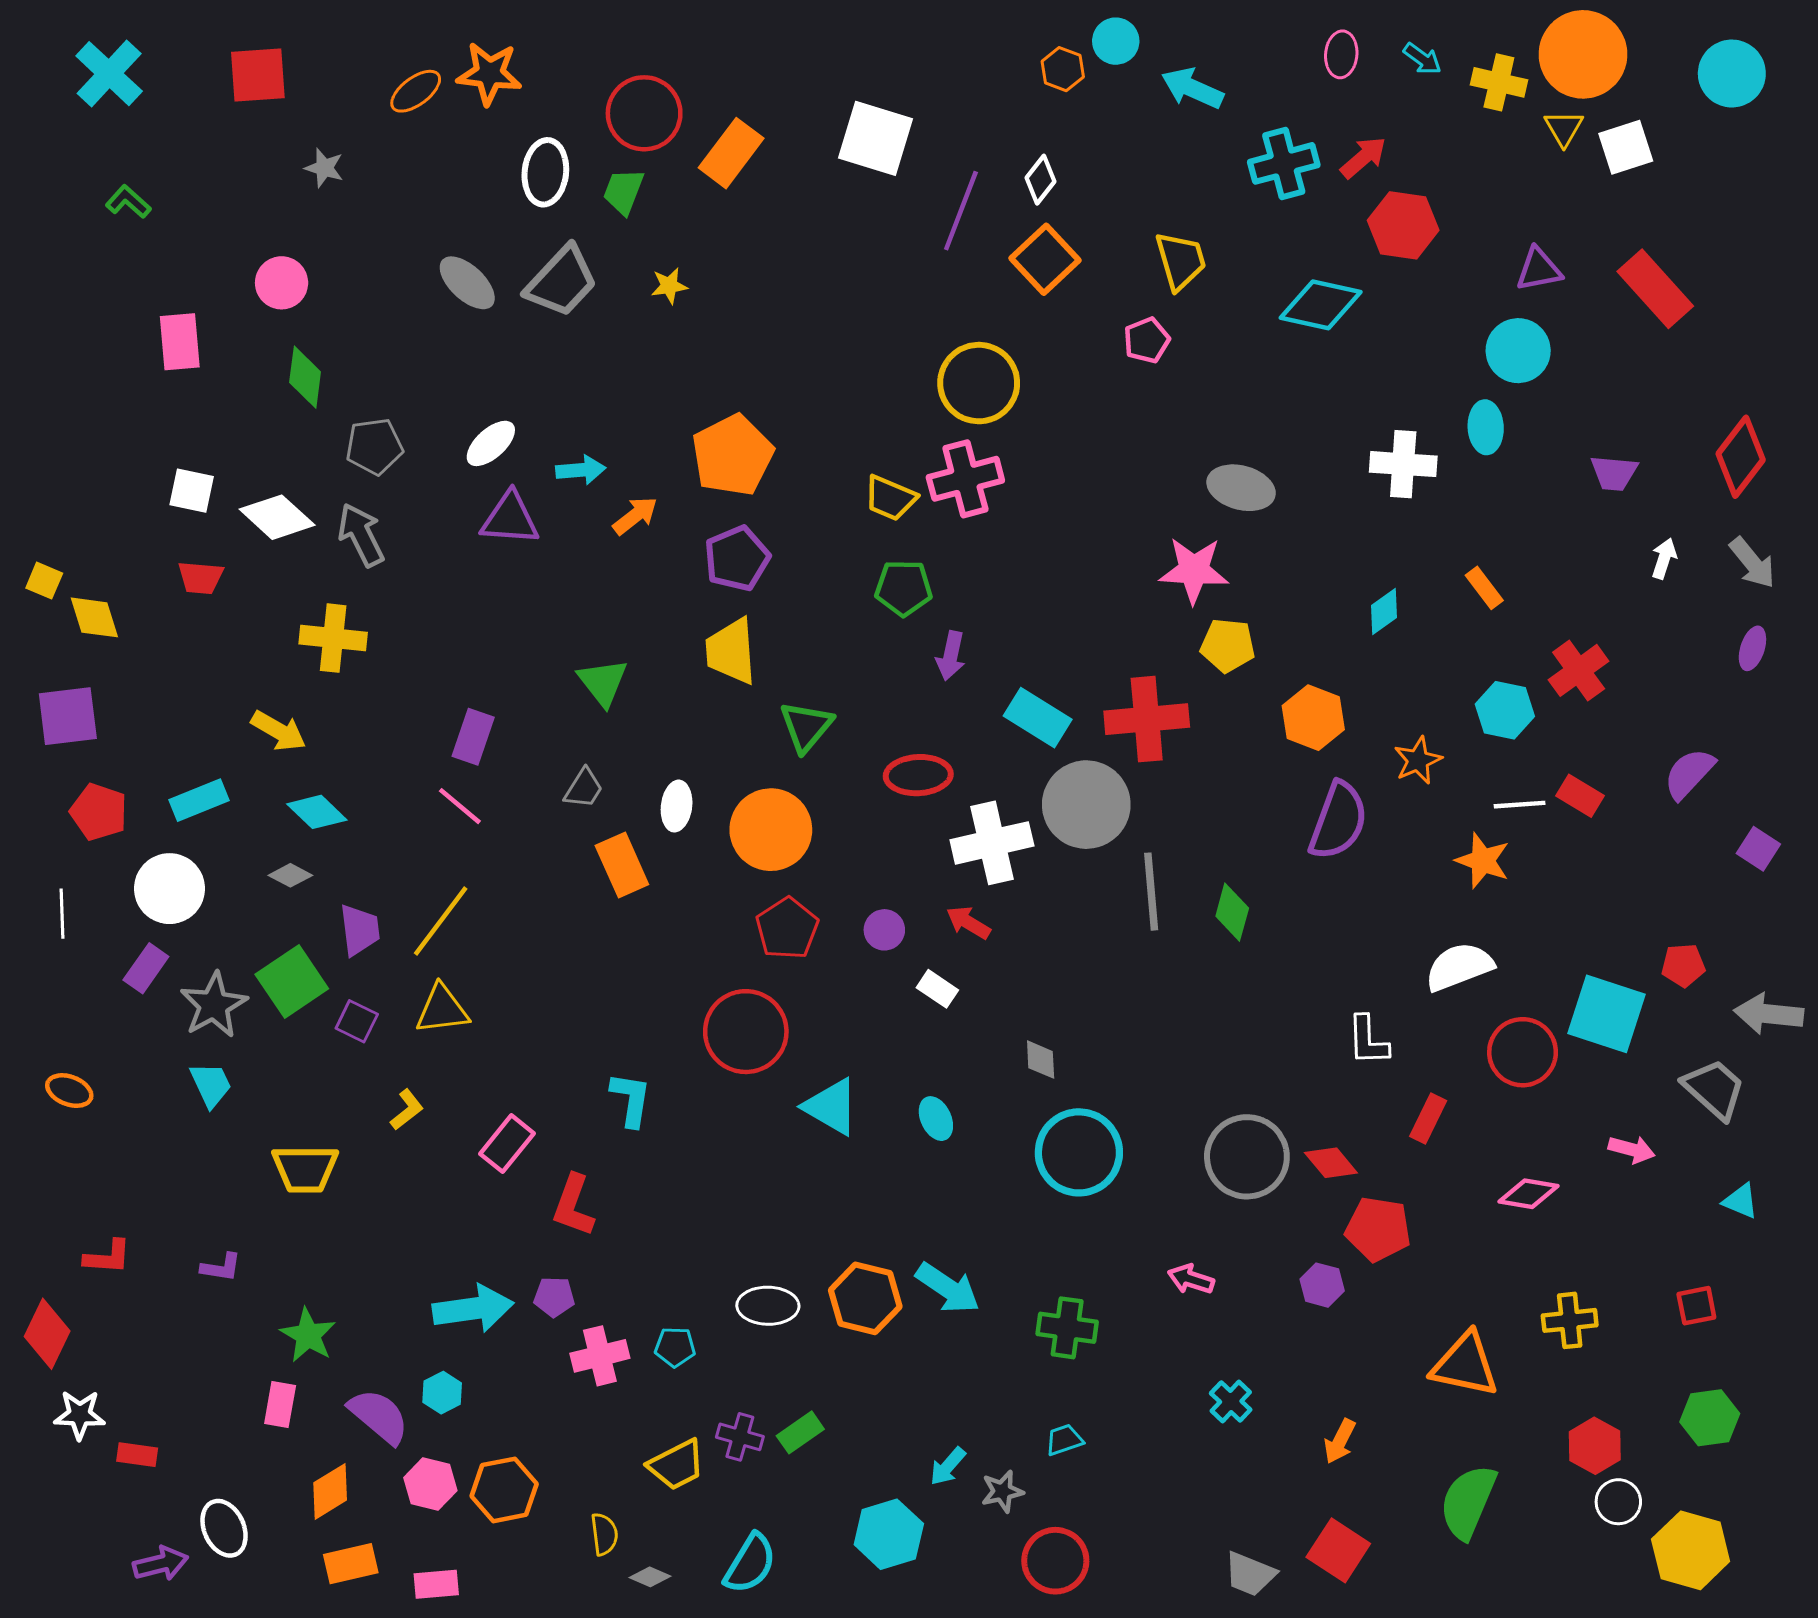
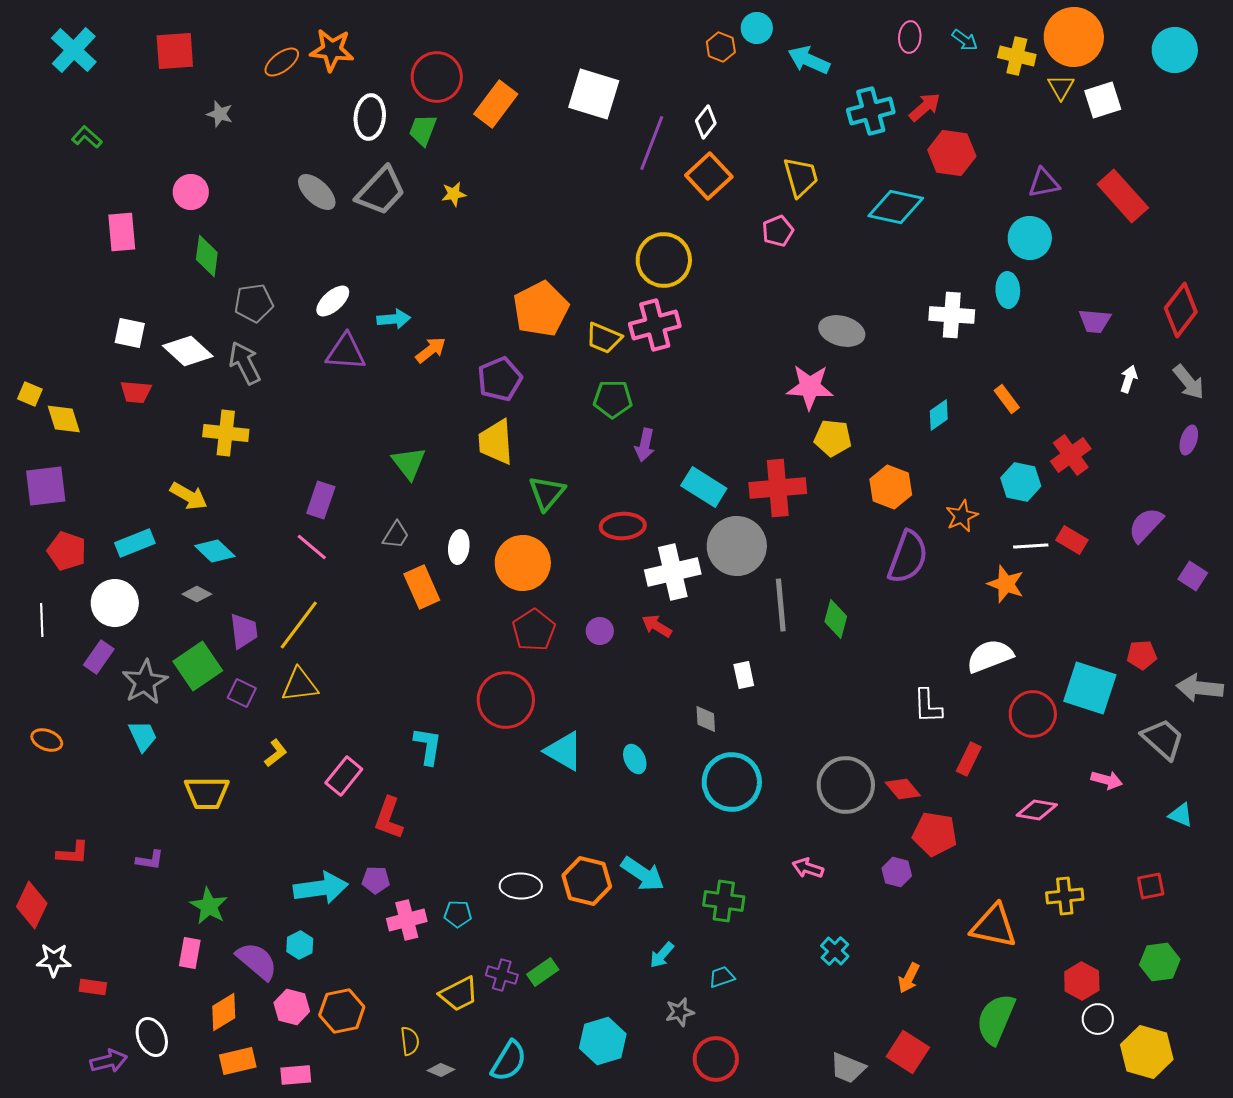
orange pentagon: (733, 455) -> (541, 309), moved
white rectangle: (937, 989) -> (744, 675), moved, turned 44
cyan arrow: (948, 1466) -> (662, 955), moved

